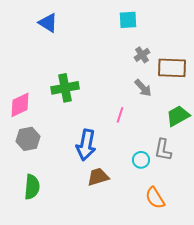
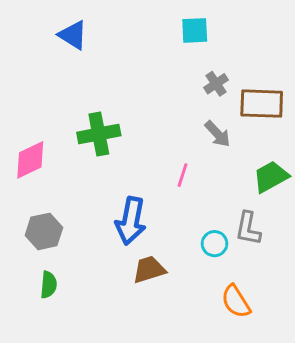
gray hexagon: (28, 139) -> (44, 231), moved
green semicircle: (32, 187) -> (49, 285), size x0.7

